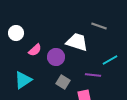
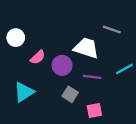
purple line: (93, 75) -> (92, 77), moved

